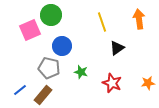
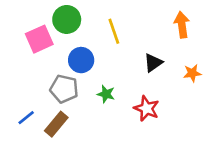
yellow line: (102, 22) -> (114, 31), moved
orange star: (148, 83) -> (192, 73), moved

